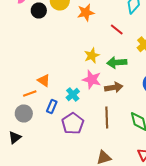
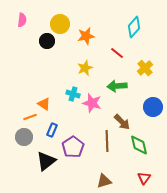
black circle: (39, 10) -> (47, 41), moved
yellow star: (92, 56) -> (85, 68), moved
brown arrow: (114, 88) -> (122, 122), moved, turned 54
cyan cross: (73, 94) -> (73, 94), moved, turned -32
black triangle: (15, 138) -> (46, 161), moved, size x1.5

